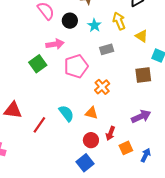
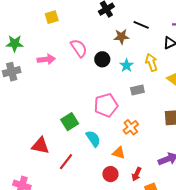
pink arrow: (55, 44) -> (46, 59), moved
green square: (38, 64) -> (70, 122), moved
cyan semicircle: (66, 113) -> (93, 139), moved
red circle: (91, 140) -> (110, 174), moved

